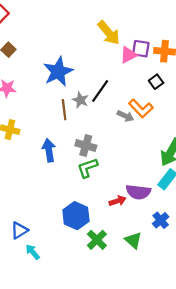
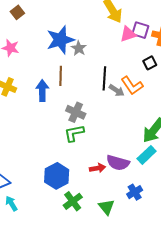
black line: (100, 91) -> (104, 78), moved, turned -40
gray star: (80, 100) -> (79, 48), moved
blue arrow: (49, 150) -> (42, 91), moved

